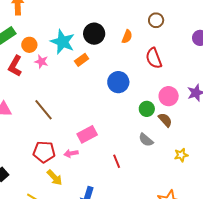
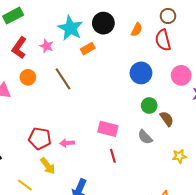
orange circle: (29, 45) -> (28, 77), moved
red semicircle: (154, 58) -> (163, 40), moved
blue circle: (118, 82) -> (141, 73), moved
pink circle: (169, 96) -> (181, 75), moved
brown line: (44, 110) -> (63, 79), moved
pink rectangle: (87, 134) -> (108, 129), moved, turned 36

